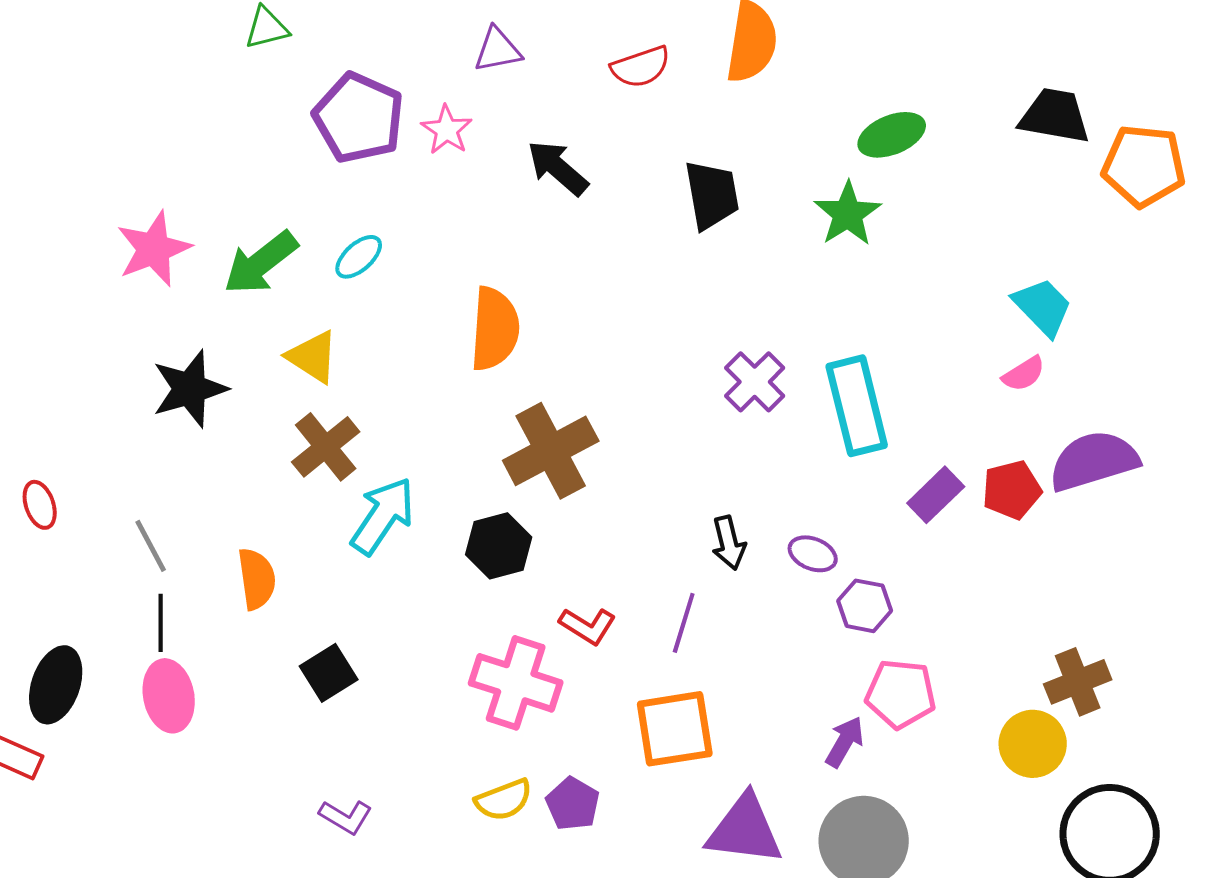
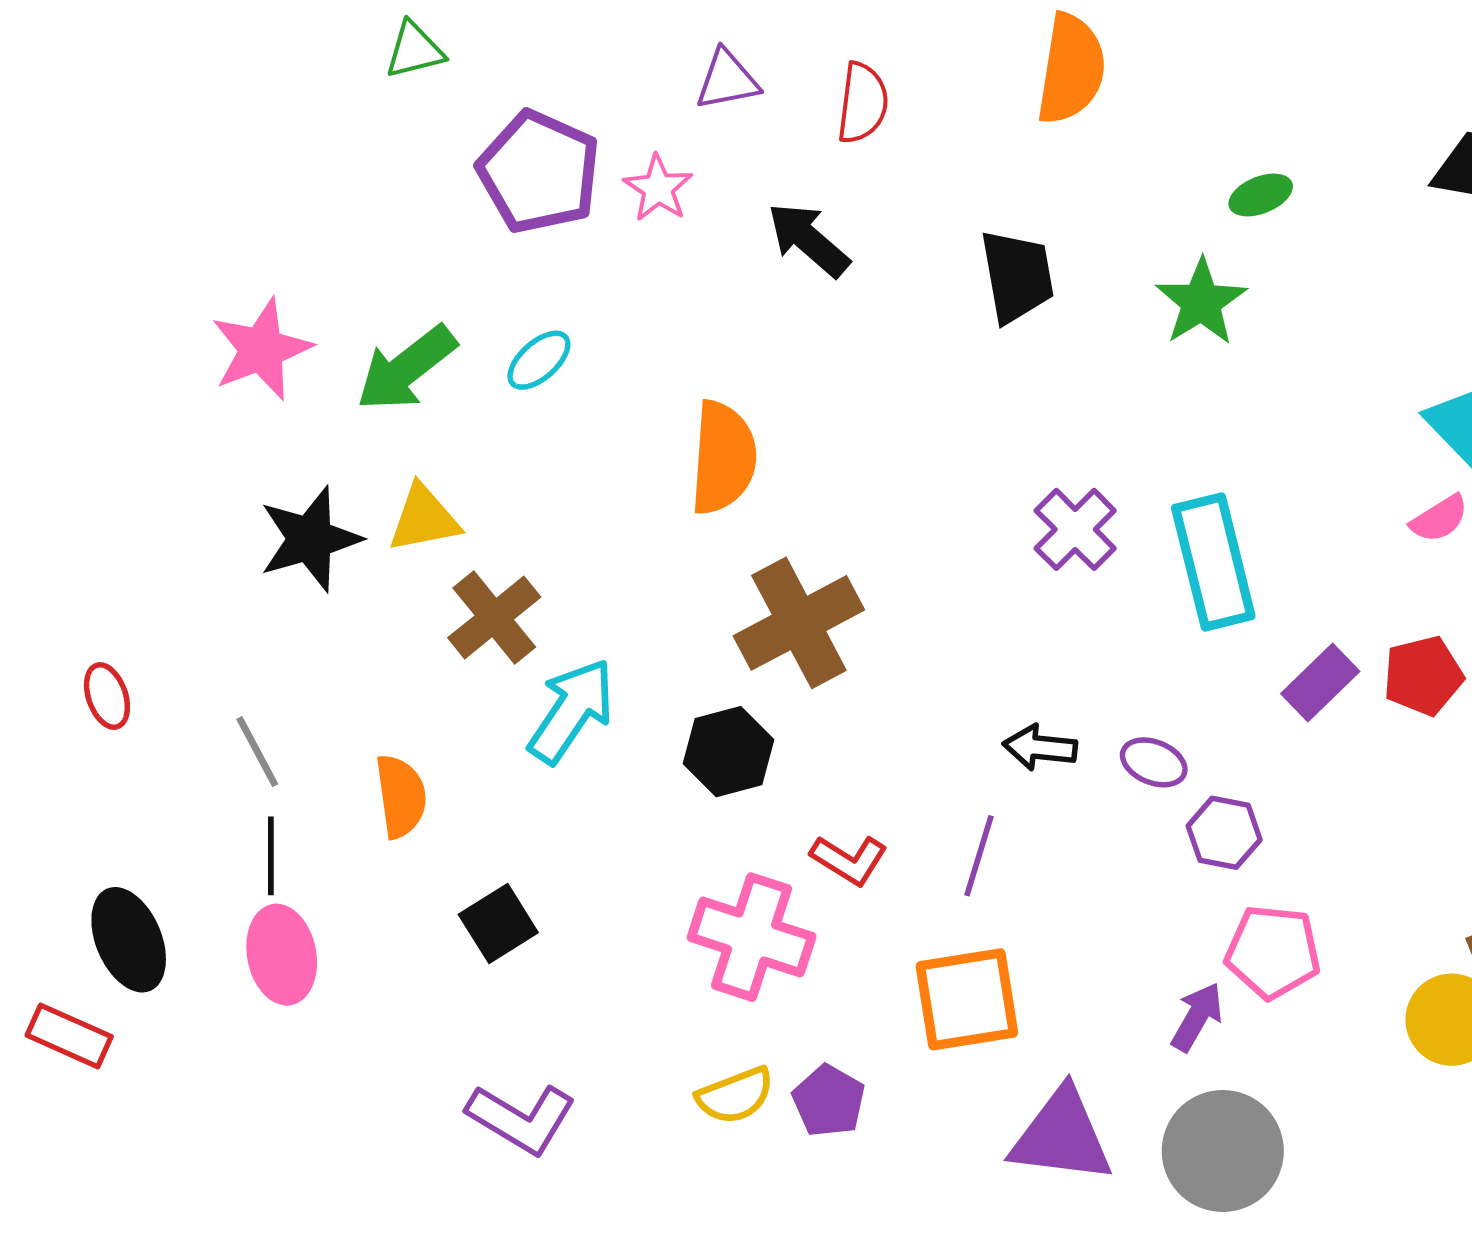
red semicircle: (641, 67) -> (863, 103), moved, turned -64
green ellipse: (892, 135) -> (1261, 195), size x0.7
yellow triangle: (313, 357) -> (424, 519), moved, turned -44
black arrow: (729, 543) -> (1040, 747), turned 110
black ellipse: (56, 685) -> (129, 940), turned -42
purple L-shape: (346, 817) -> (521, 1118), size x1.5

